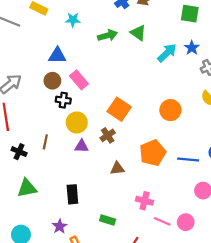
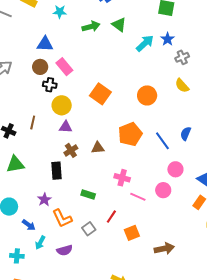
brown cross: (108, 135) -> (71, 150), moved
blue line: (188, 160) -> (162, 141), turned 48
pink circle: (186, 222) -> (163, 190), moved

